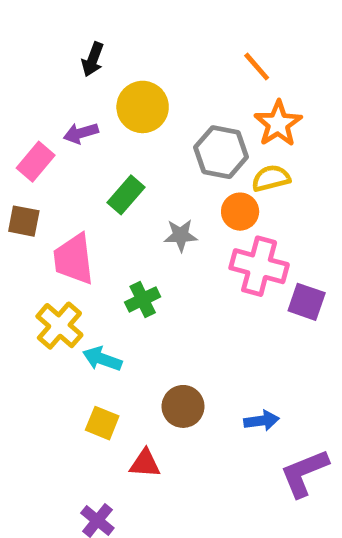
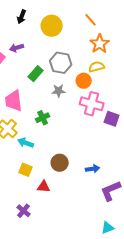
yellow circle: (143, 107) -> (52, 26), moved
gray hexagon: (221, 152) -> (61, 63), moved

